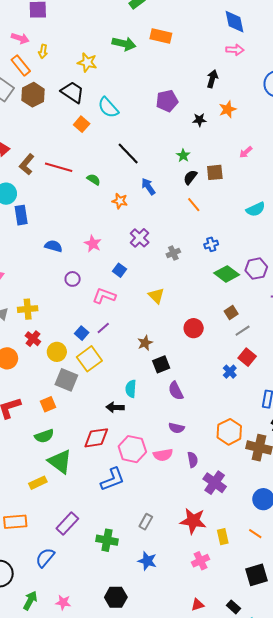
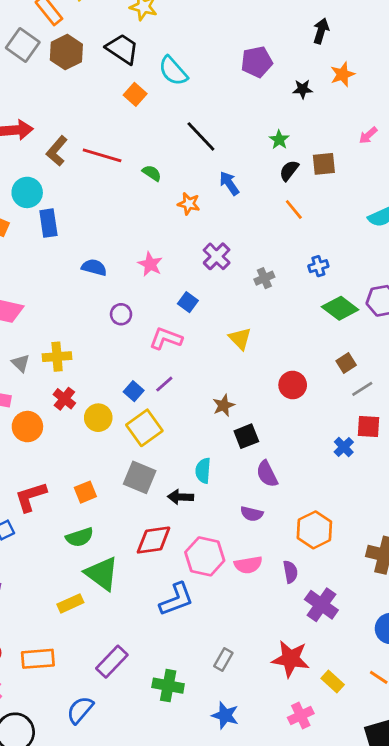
red square: (247, 357) -> (369, 427), turned -36
gray square: (66, 380) -> (140, 477), moved
purple semicircle: (176, 428) -> (252, 514), moved
orange hexagon: (229, 432) -> (314, 530), moved
yellow rectangle: (223, 537) -> (333, 681), turned -35

